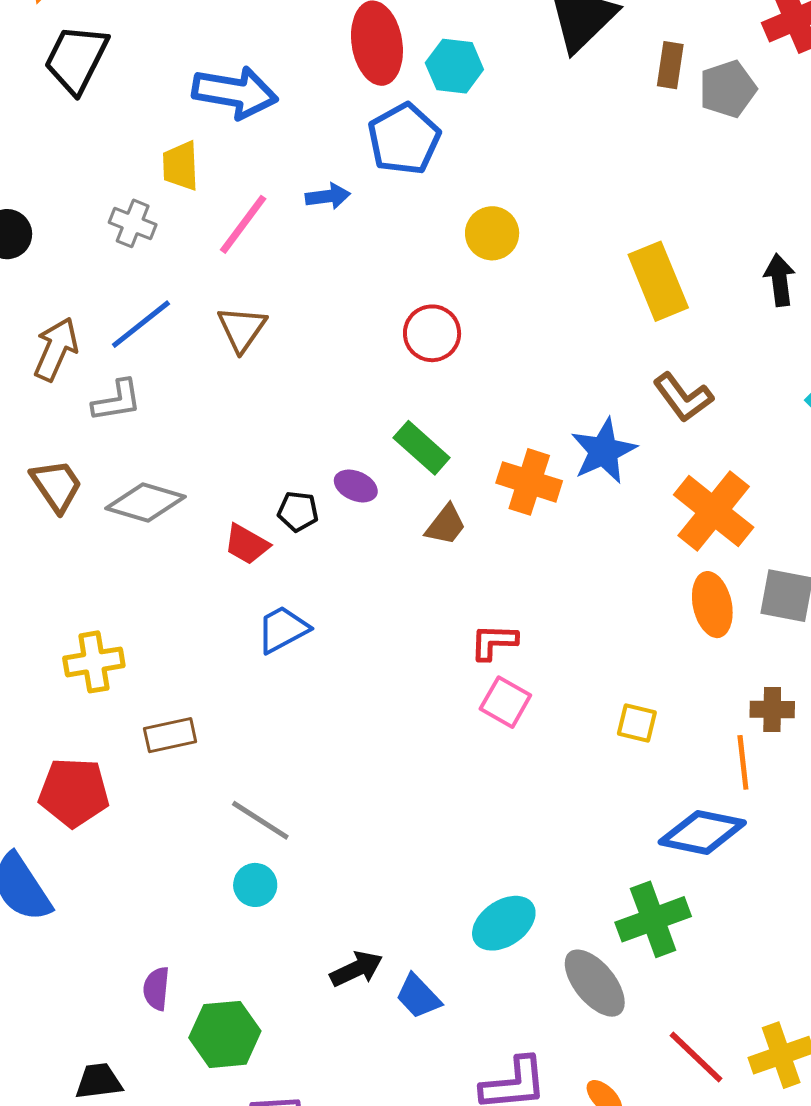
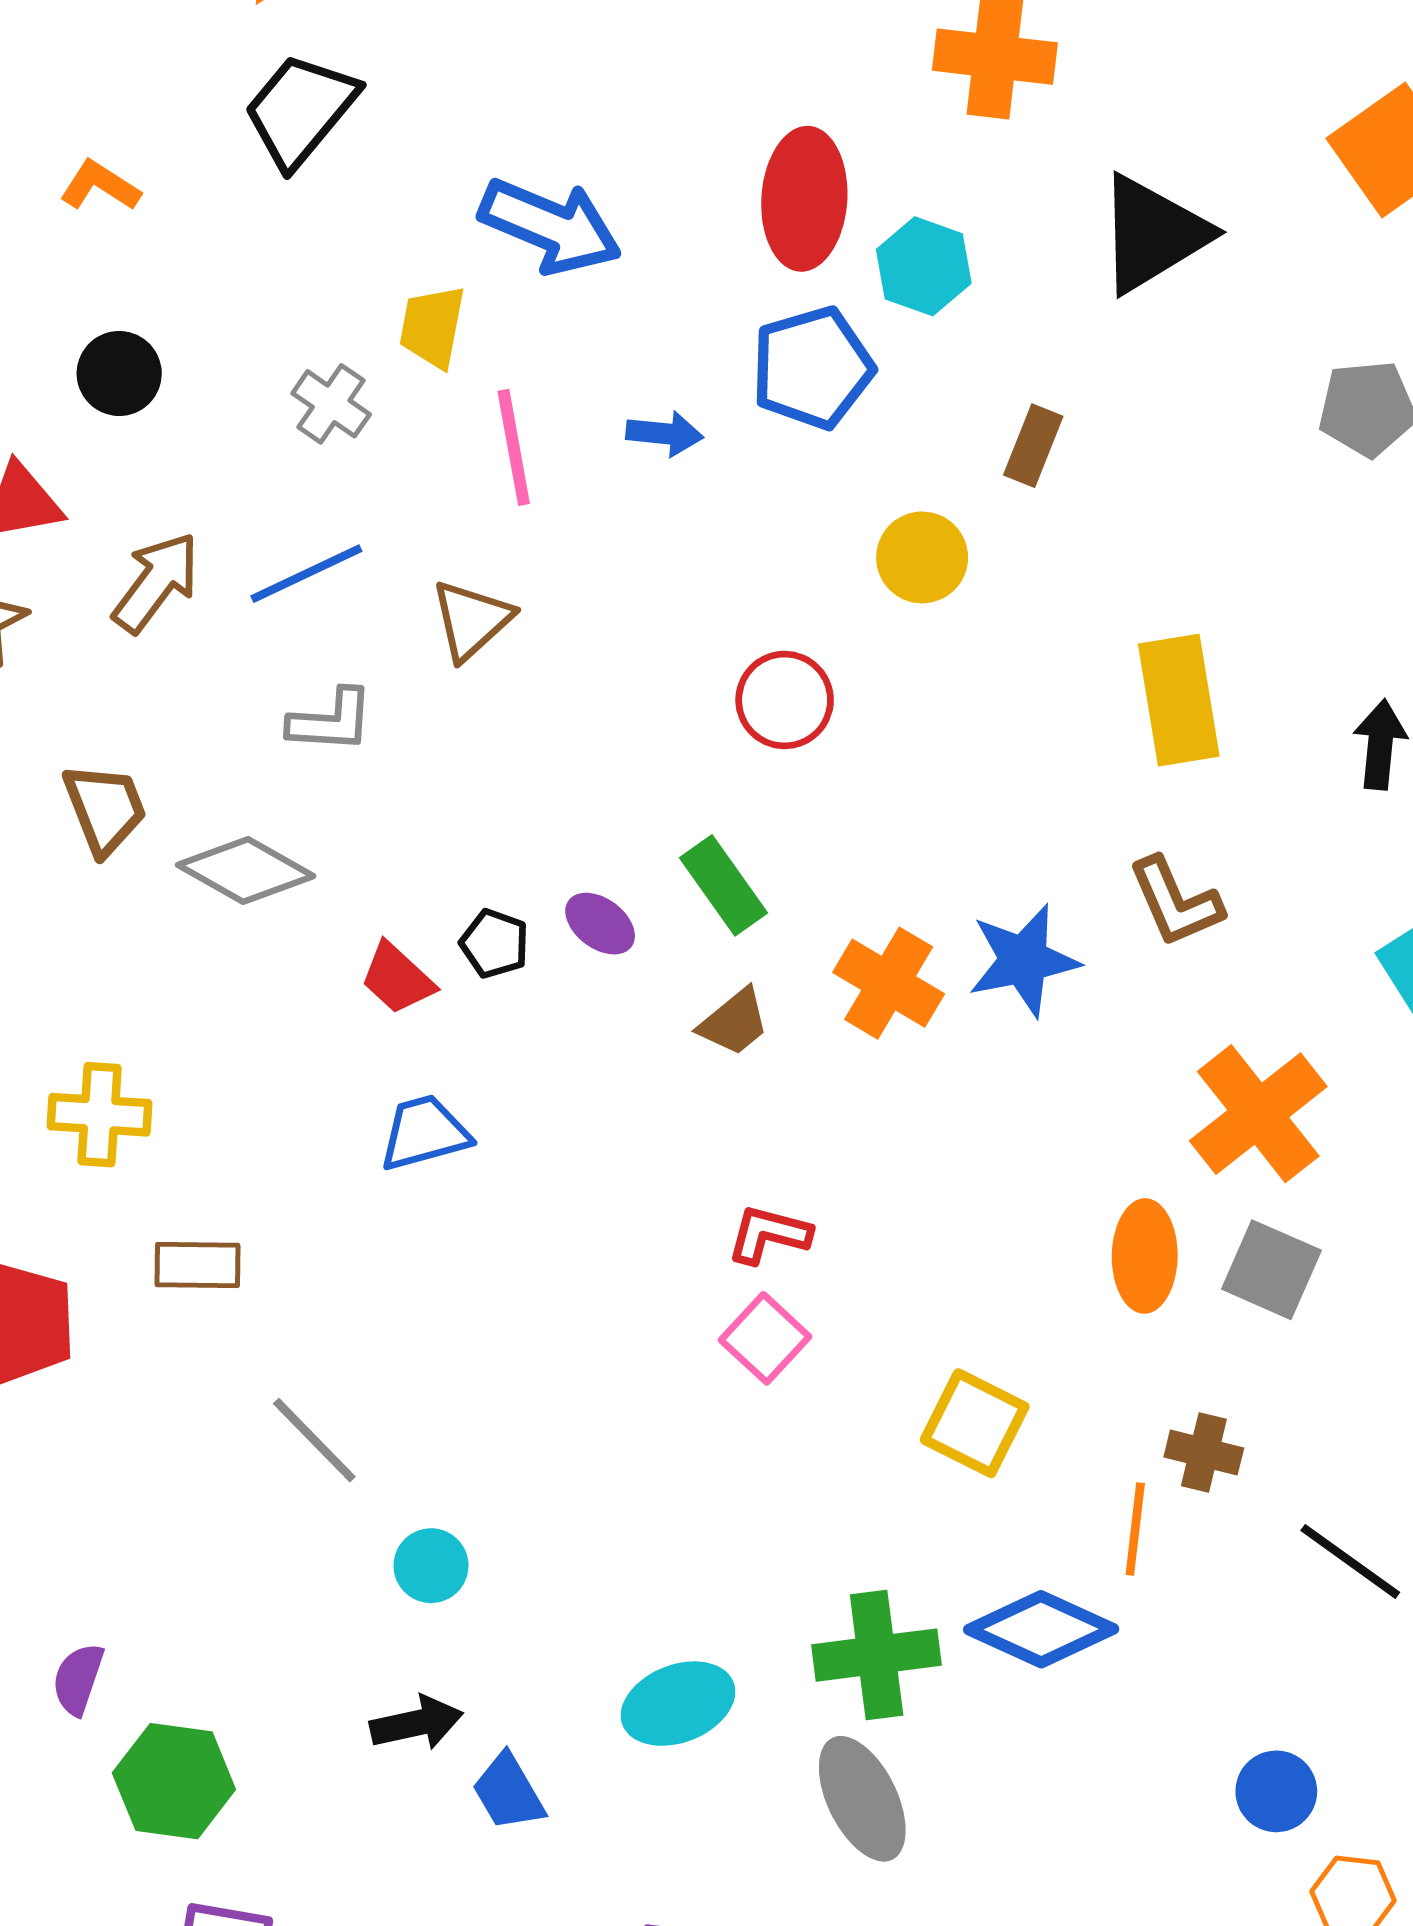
brown rectangle: (670, 65) -> (1033, 446), moved
pink line: (243, 224) -> (514, 447), turned -60
gray L-shape: (117, 401) -> (331, 721), moved
orange cross: (714, 511) -> (1258, 1114), moved
yellow square: (637, 723) -> (975, 1423), size x1.5
cyan circle: (255, 885) -> (431, 1566), moved
green cross: (653, 919) -> (877, 1655), moved
gray ellipse: (595, 983) -> (862, 1799), moved

